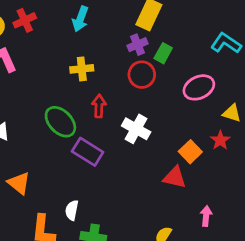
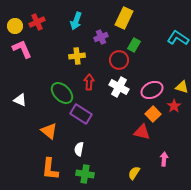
purple cross: (137, 45) -> (101, 37), moved
pink ellipse: (199, 87) -> (152, 90), moved
white cross: (136, 129) -> (119, 87), moved
orange triangle: (19, 183) -> (49, 131), moved
white semicircle: (72, 210) -> (79, 149), moved

